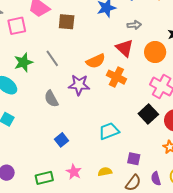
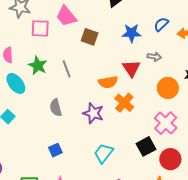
red triangle: (125, 48) -> (131, 68), moved
green star: (23, 62) -> (38, 66), turned 30
purple star: (79, 85) -> (93, 113), moved
cyan trapezoid: (109, 131) -> (103, 153), turned -45

